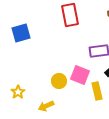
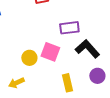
yellow rectangle: (97, 91) -> (67, 83), moved

